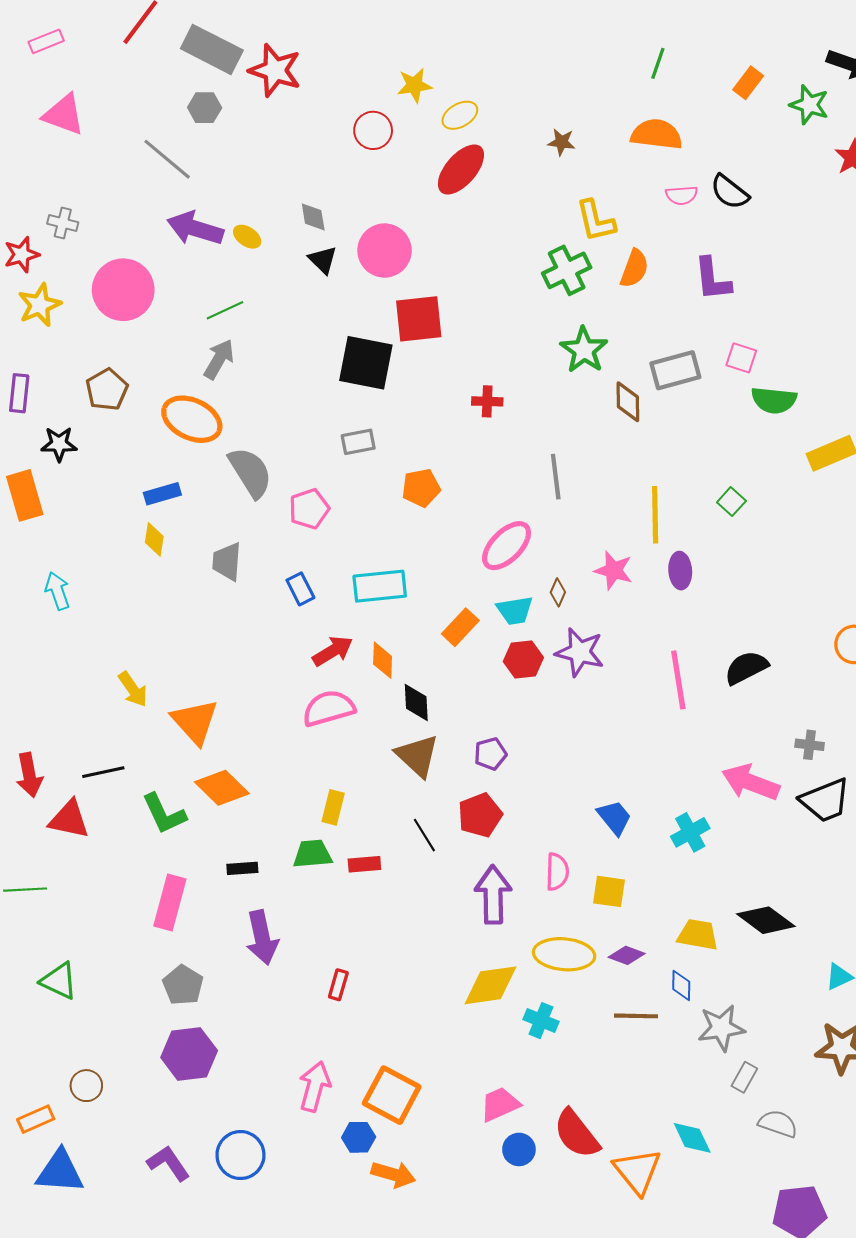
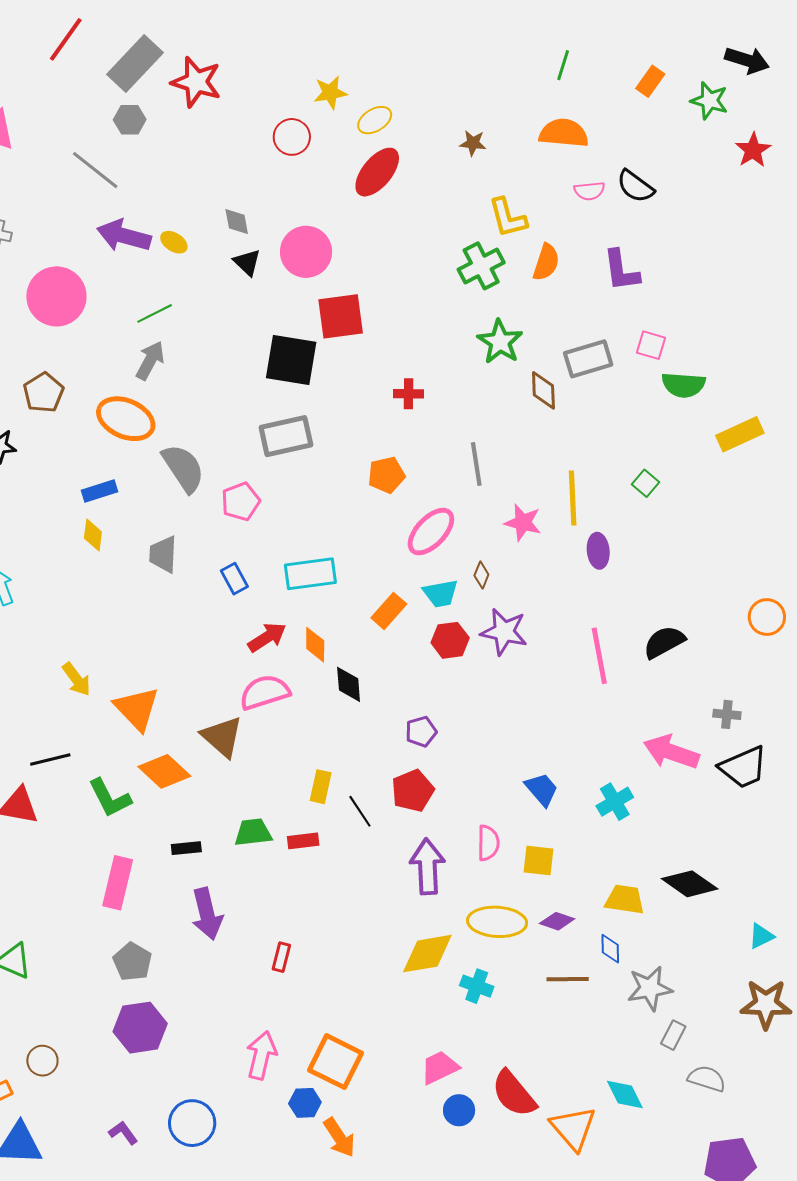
gray rectangle: (212, 49) -> (135, 64), turned -72
gray rectangle: (358, 442) -> (286, 436), size x1.6
orange pentagon: (421, 488) -> (386, 475), moved
pink star: (613, 570) -> (523, 523), moved
brown triangle: (417, 756) -> (222, 737), moved
yellow rectangle: (333, 807) -> (321, 787), moved
purple L-shape: (168, 1163) -> (123, 1133), size x0.7
orange arrow: (393, 1174) -> (339, 1138), turned 42

